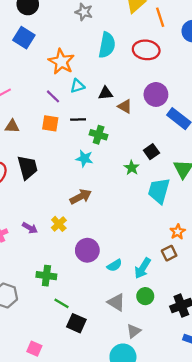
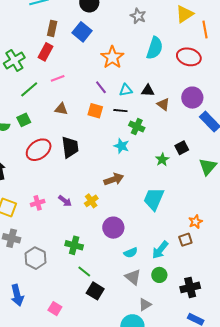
cyan triangle: (77, 86) -> (126, 90), moved
cyan trapezoid: (159, 191) -> (154, 199), moved
cyan semicircle: (114, 265) -> (131, 253), moved

